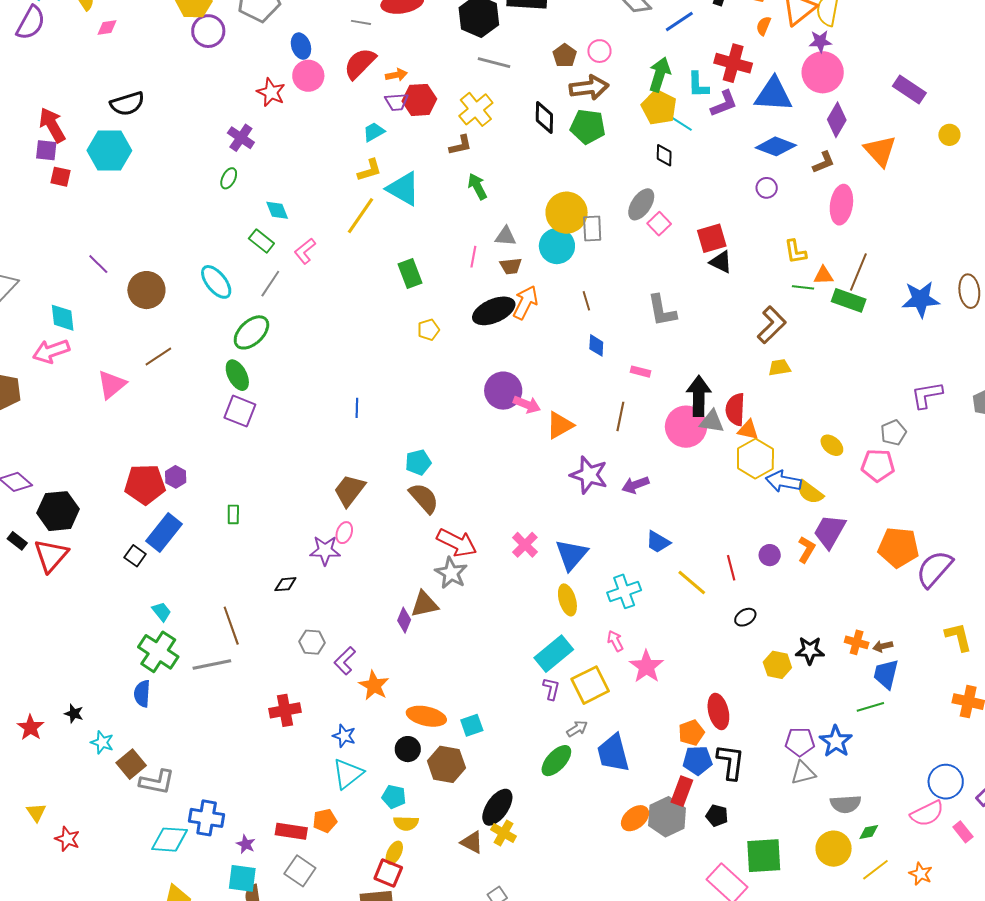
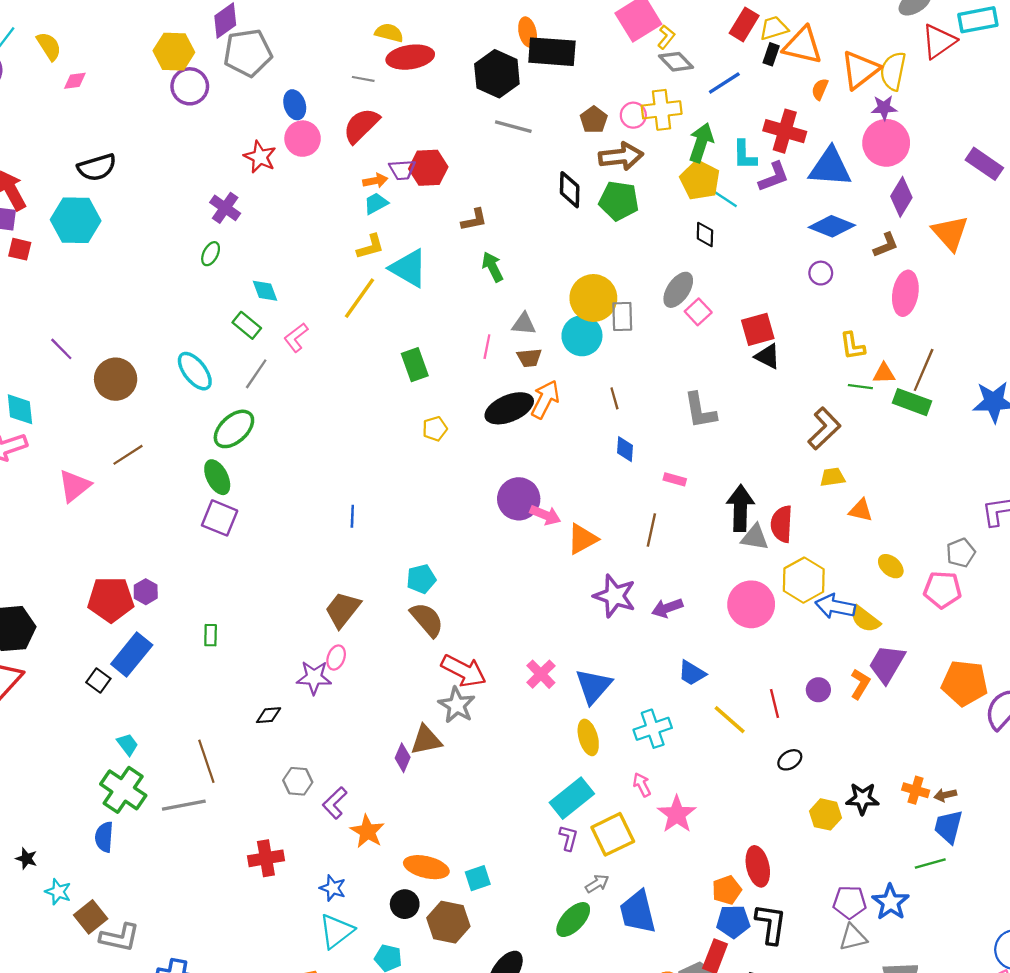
orange arrow: (396, 75) -> (375, 181), moved
yellow cross: (476, 109) -> (662, 110), moved, turned 32
pink circle: (686, 427) -> (751, 604), moved
orange triangle: (748, 430) -> (861, 510), moved

